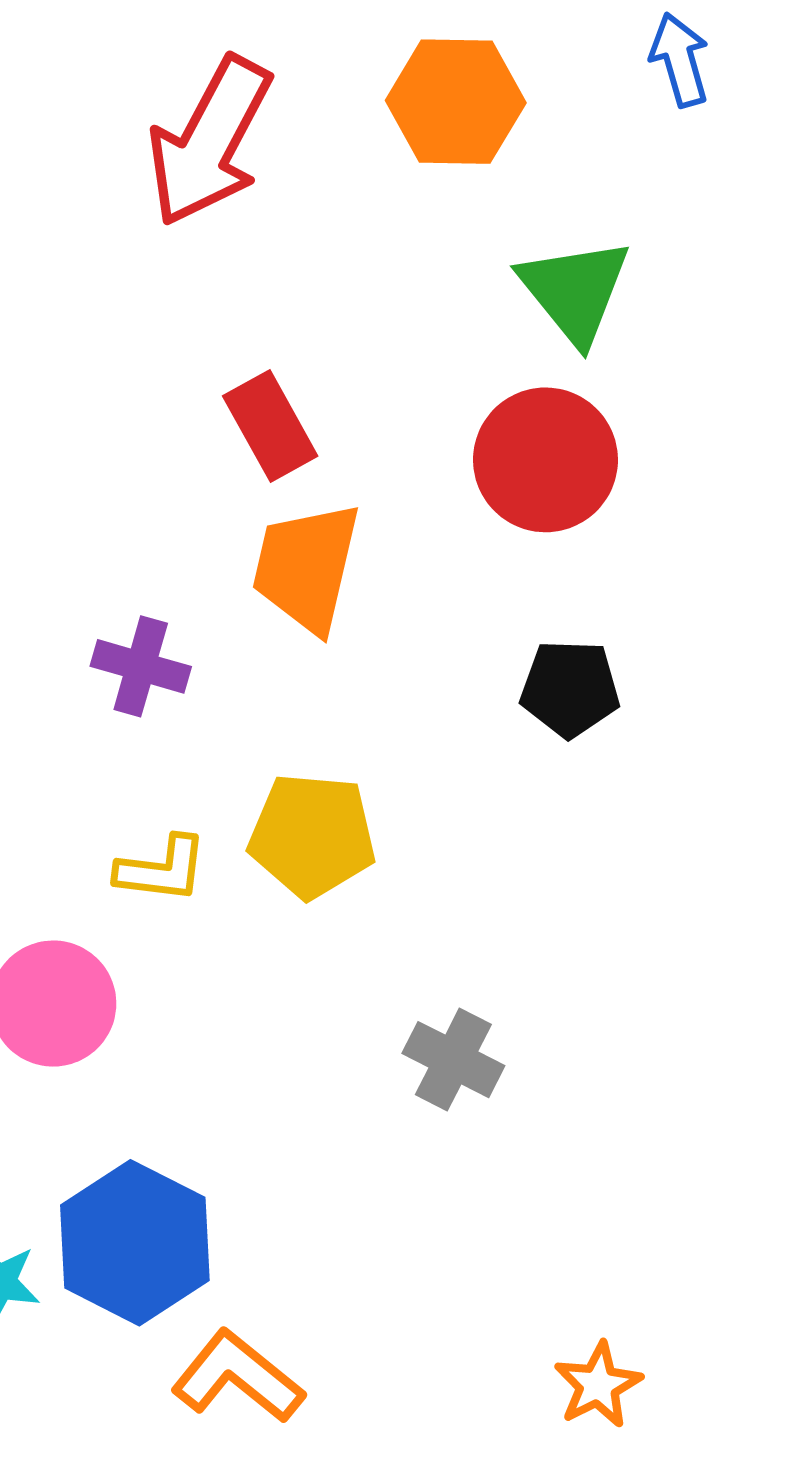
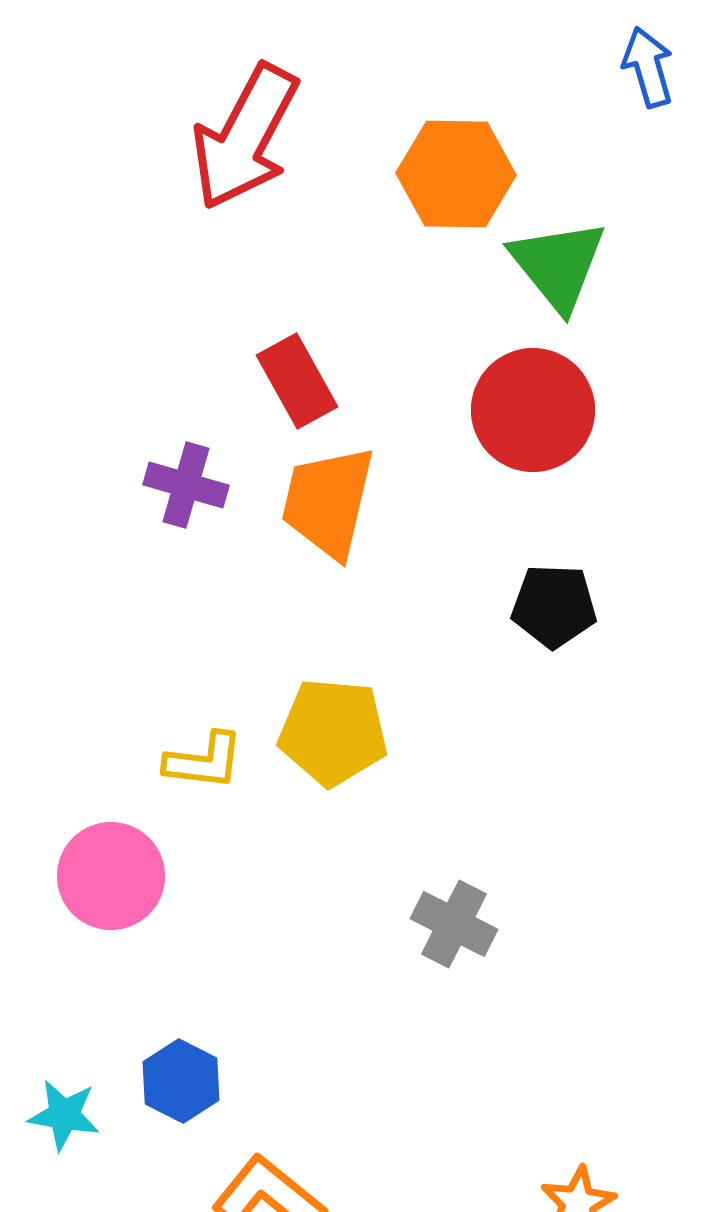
orange hexagon: (456, 102) -> (456, 174), moved
purple cross: (141, 666) -> (186, 485), moved
blue hexagon: (135, 1243) -> (181, 1081), size x0.6

